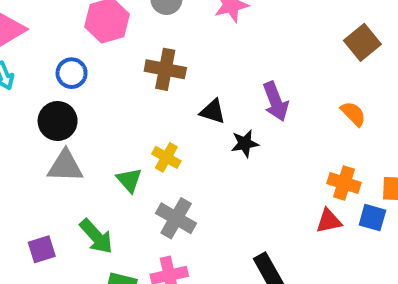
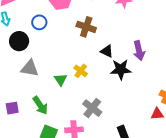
black circle: (58, 121) -> (19, 41), moved
black star: (245, 143) -> (121, 69), size x1.5
gray cross: (176, 218) -> (92, 108), moved

